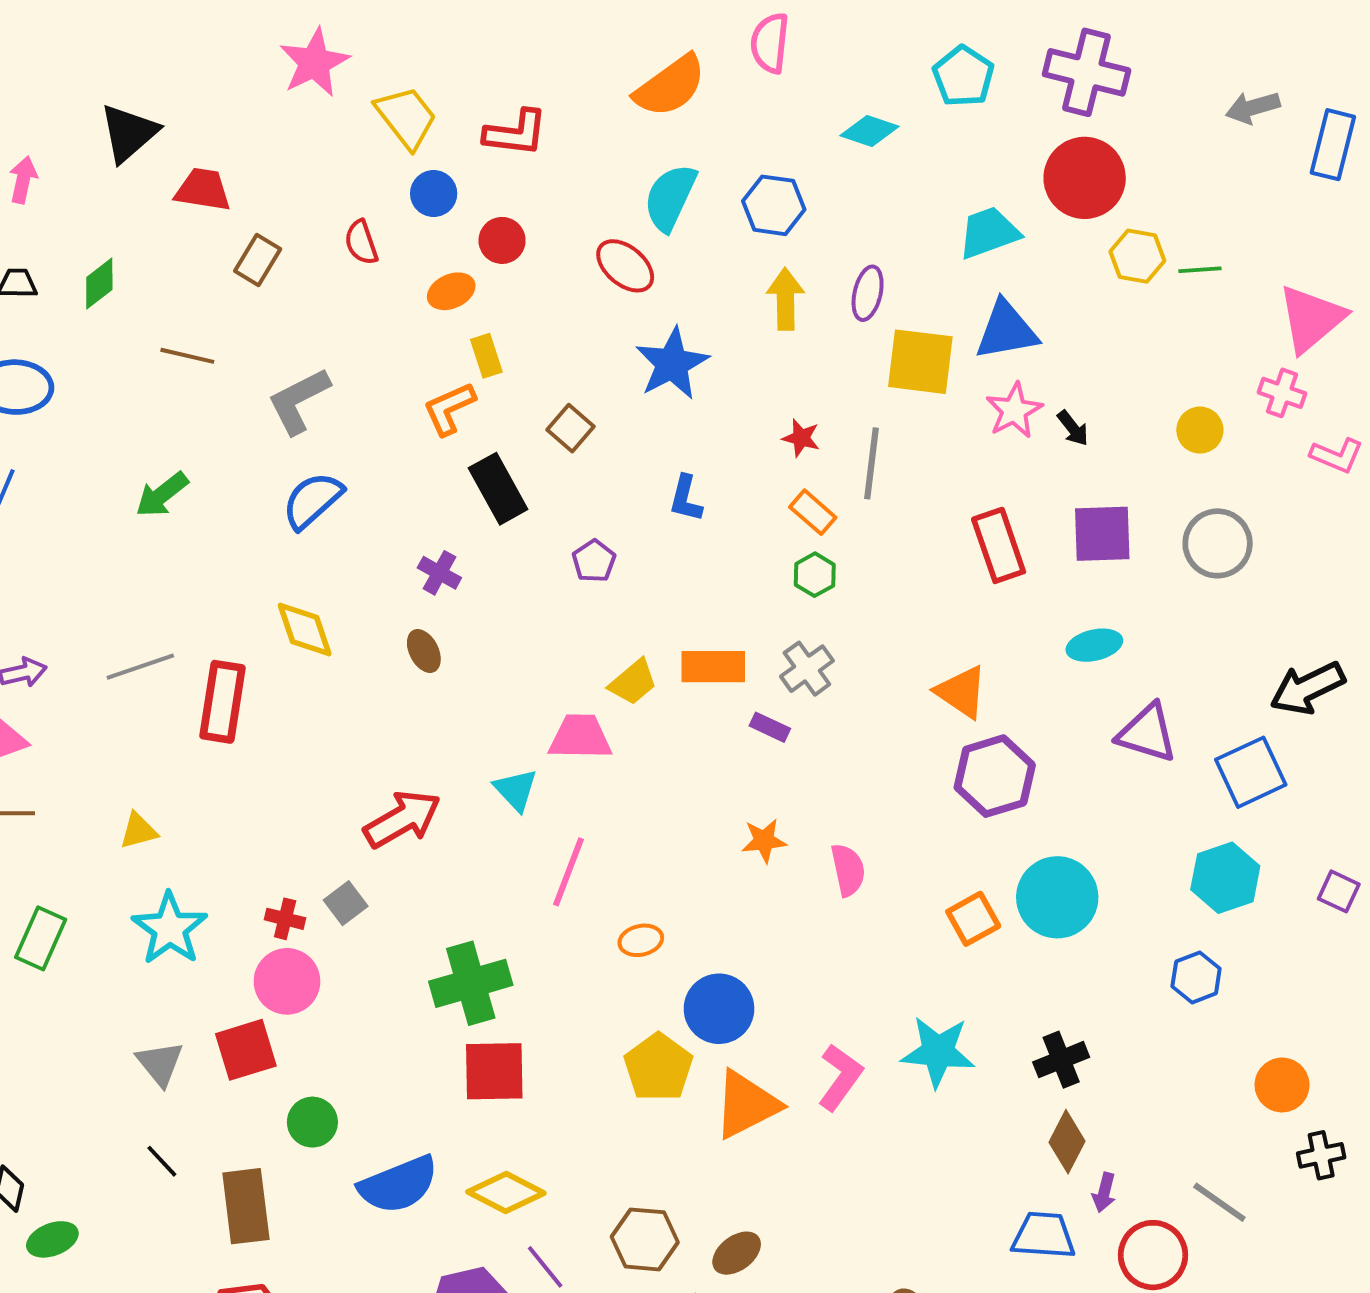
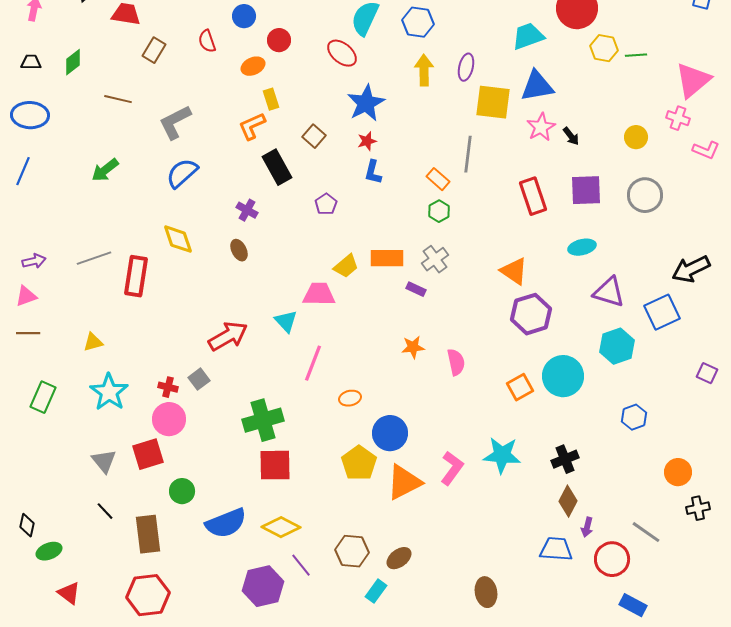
red star: (801, 438) -> (367, 141), moved, turned -30
cyan hexagon: (1225, 878) -> (617, 346), moved

